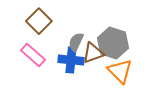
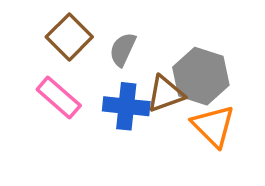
gray semicircle: (76, 42) -> (123, 49), moved

